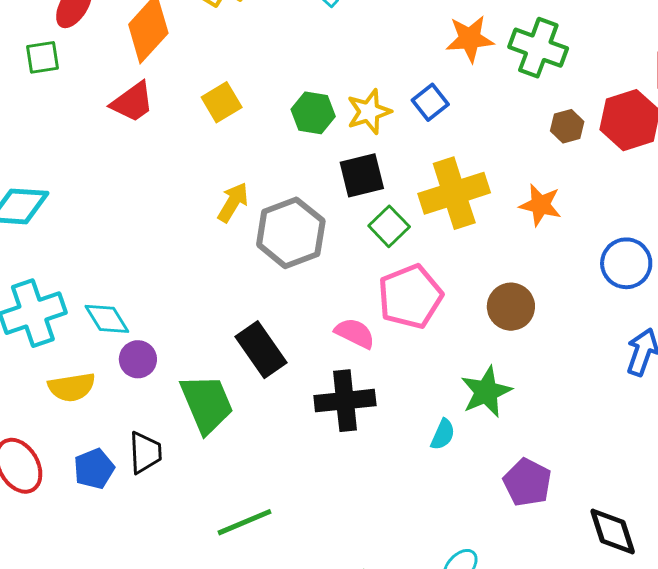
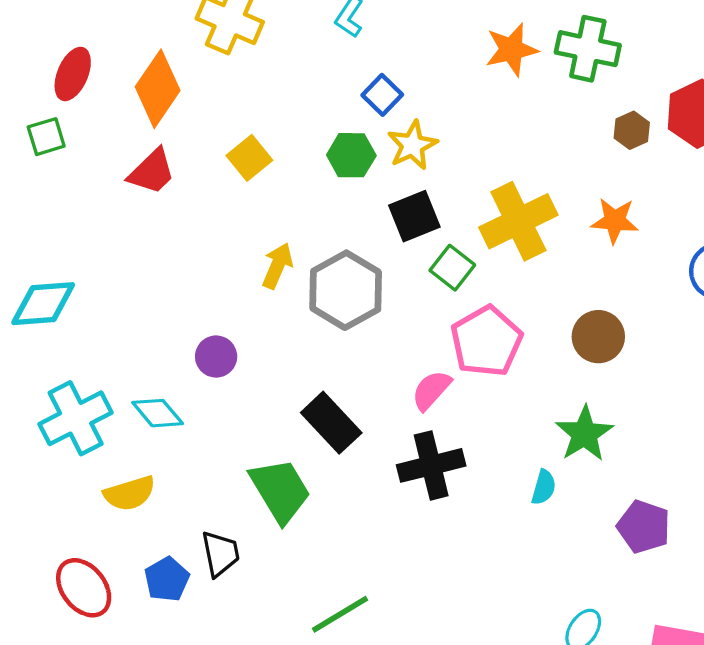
blue square: (430, 102) -> (382, 95), moved
pink semicircle: (355, 333) -> (431, 390), turned -66
purple circle: (138, 359) -> (216, 357), moved

